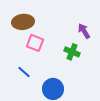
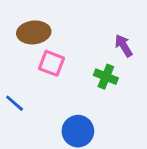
blue line: (24, 72) -> (15, 103), moved

